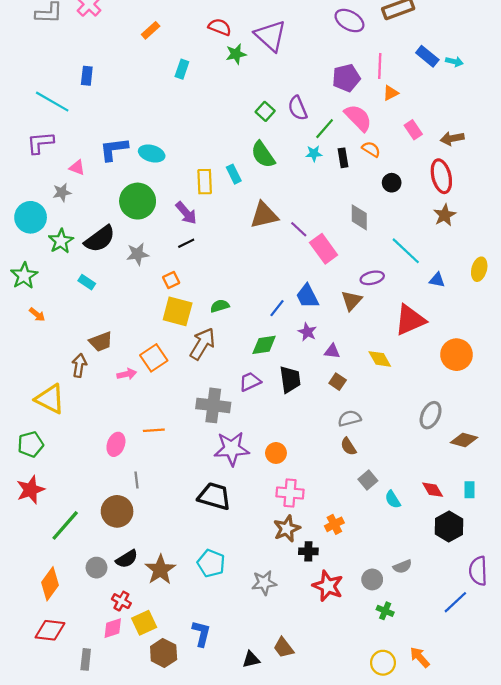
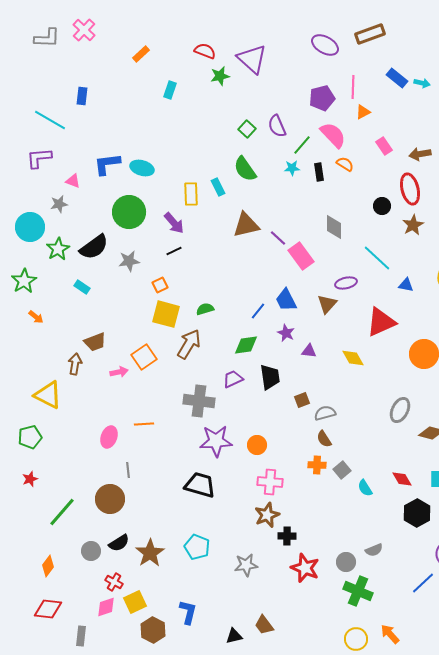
black circle: (392, 183) -> (382, 206), moved
brown square: (338, 382) -> (302, 400), moved, turned 35
red star: (31, 490) -> (30, 479), size x0.6
orange cross: (334, 524) -> (317, 465), moved, turned 30
orange diamond: (50, 584) -> (48, 566), size x0.7
green cross: (385, 611) -> (358, 591), size x1.8

